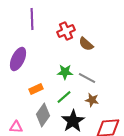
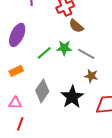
brown semicircle: (86, 44) -> (76, 26), moved
orange rectangle: (36, 89) -> (16, 71), moved
green line: (64, 97) -> (44, 53), moved

